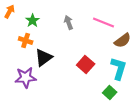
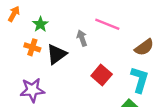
gray arrow: (69, 22) -> (82, 38), moved
pink line: (104, 22) -> (107, 24), moved
black triangle: (44, 58) -> (57, 54), moved

